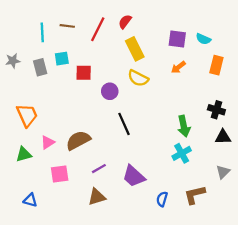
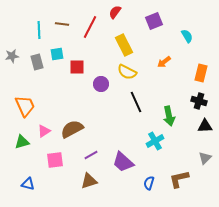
red semicircle: (125, 22) -> (115, 12), moved
purple square: (177, 39) -> (154, 21), moved, turned -30
cyan semicircle: (203, 39) -> (187, 36), turned -144
orange rectangle: (216, 65) -> (201, 73), moved
black line: (124, 124) -> (136, 102), moved
cyan cross: (182, 153) -> (155, 141), moved

